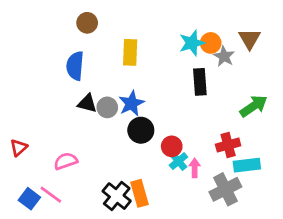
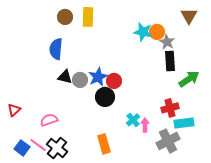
brown triangle: (250, 39) -> (189, 16), moved
cyan star: (192, 43) -> (143, 32), turned 30
yellow rectangle: (130, 52) -> (88, 17), moved
black rectangle: (200, 82) -> (170, 61), moved
red circle: (172, 146) -> (114, 81), moved
black cross: (117, 196) -> (57, 148), moved

